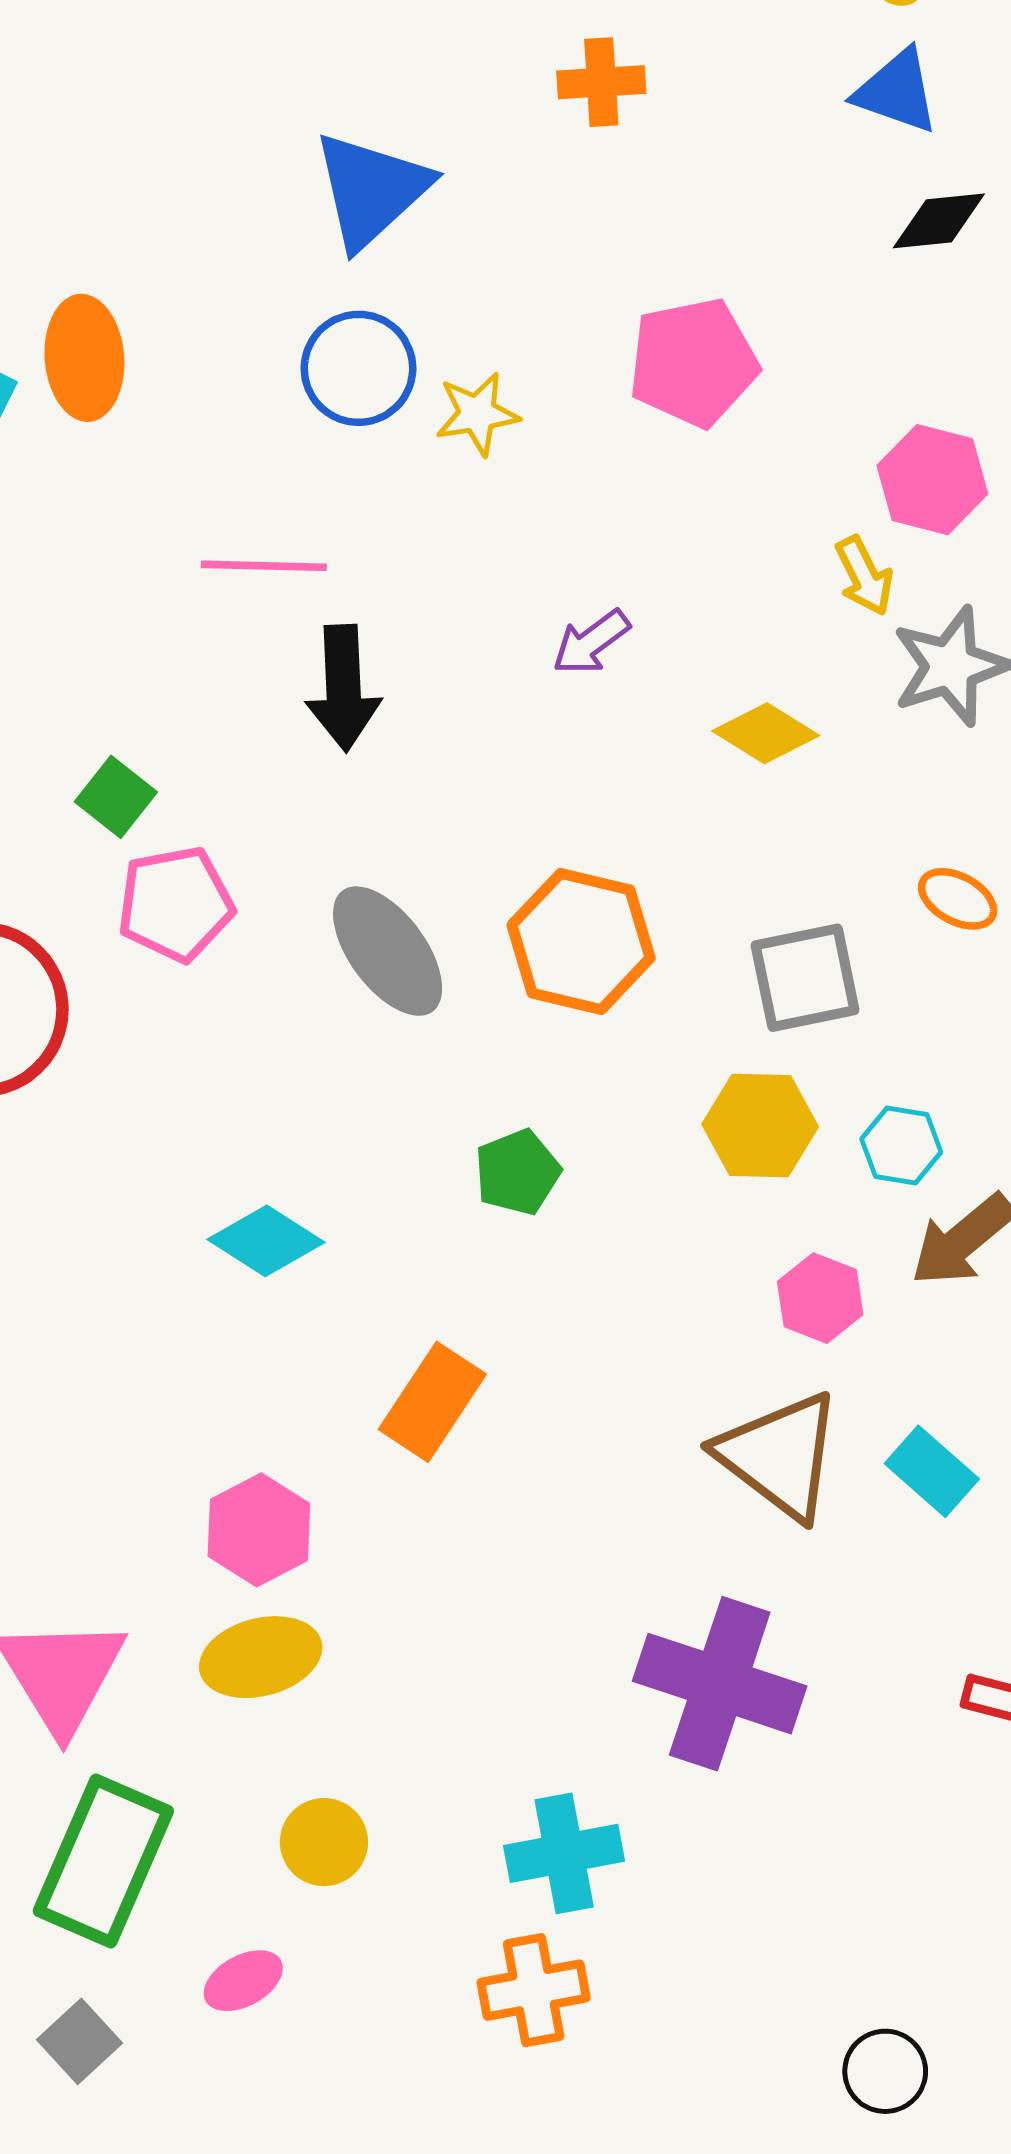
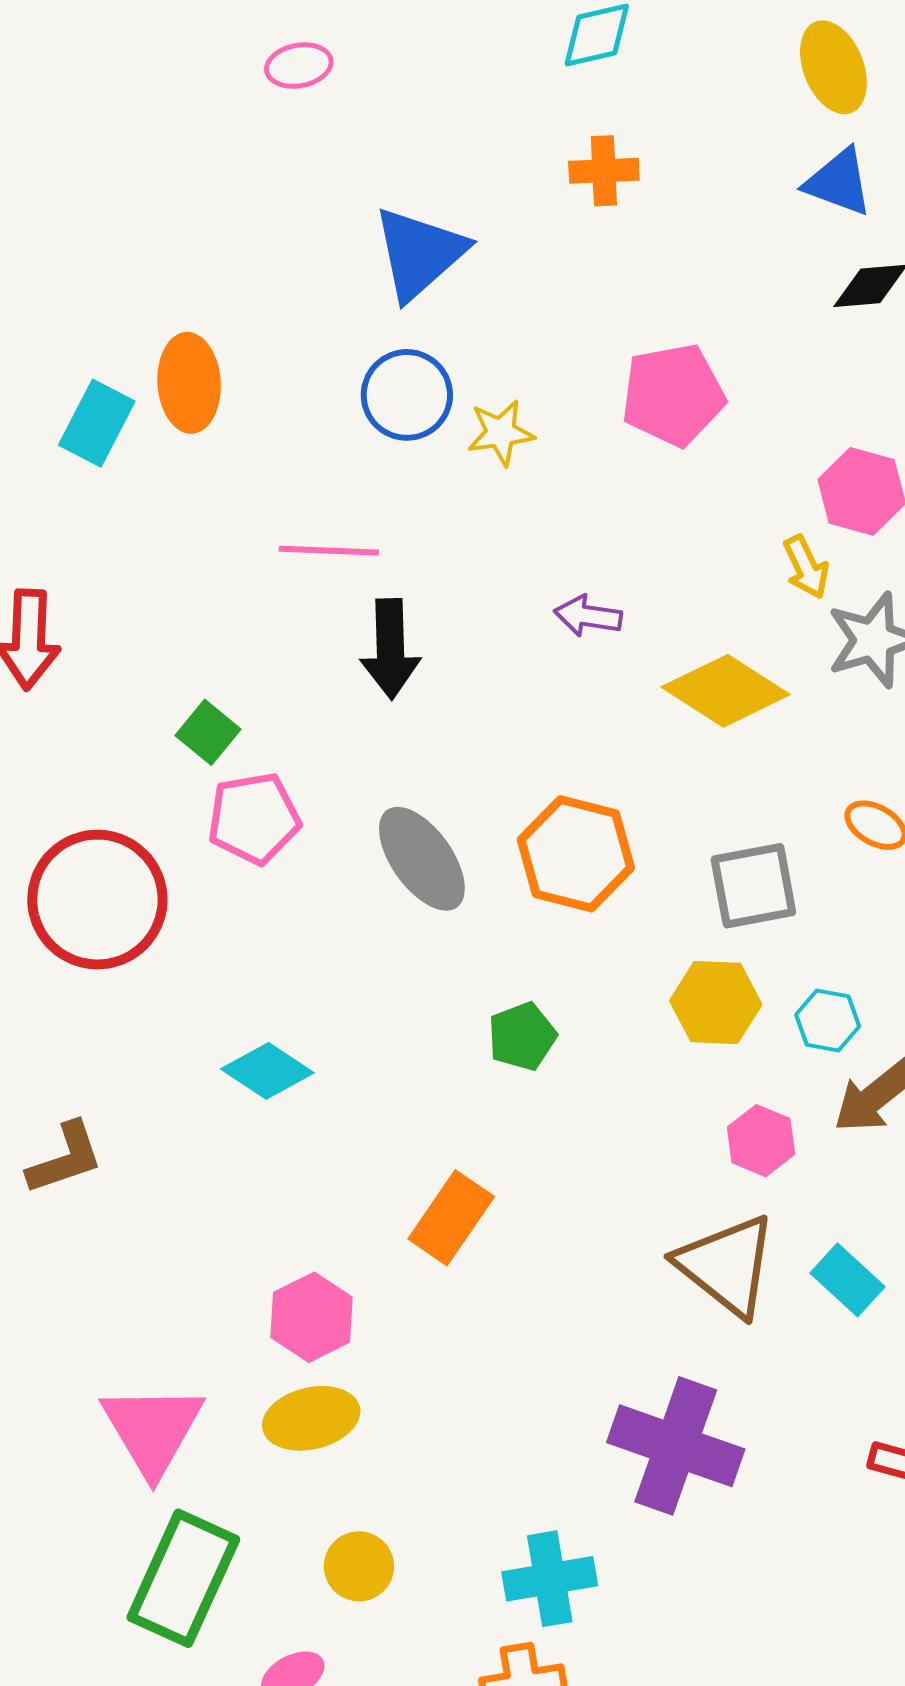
purple arrow: (591, 642) -> (588, 616), turned 44
yellow diamond: (766, 733) -> (726, 691), size x1.5
cyan diamond: (266, 1241) -> (267, 1071), moved

